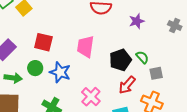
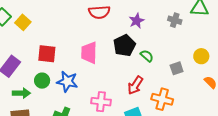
black pentagon: (120, 60) -> (124, 45), moved
gray square: (156, 73) -> (177, 68), moved
pink cross: (91, 97) -> (101, 102), turned -30

